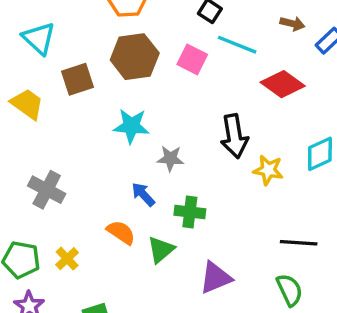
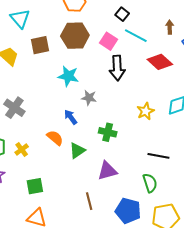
brown arrow: (292, 24) -> (170, 27), turned -112
black arrow: (234, 136) -> (117, 68), moved
yellow star: (268, 170) -> (146, 111), turned 30
green cross: (190, 212) -> (108, 132), moved

